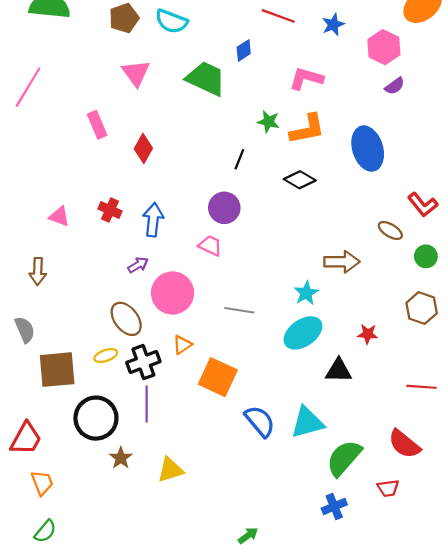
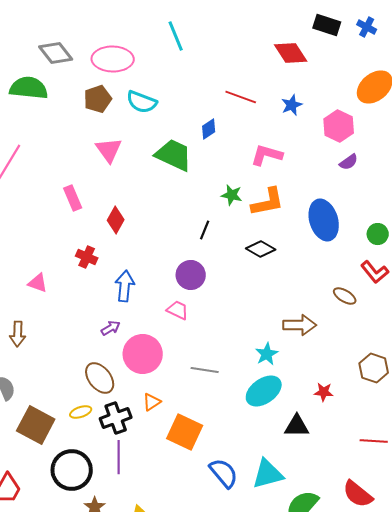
red cross: (110, 210) -> (87, 257), moved
green circle: (426, 256) -> (378, 234), moved
brown square: (57, 370) -> (36, 425), turned 33

